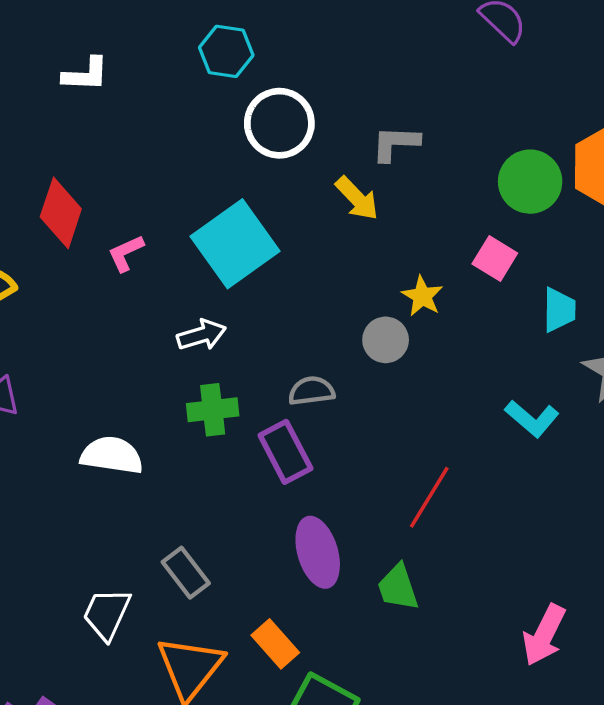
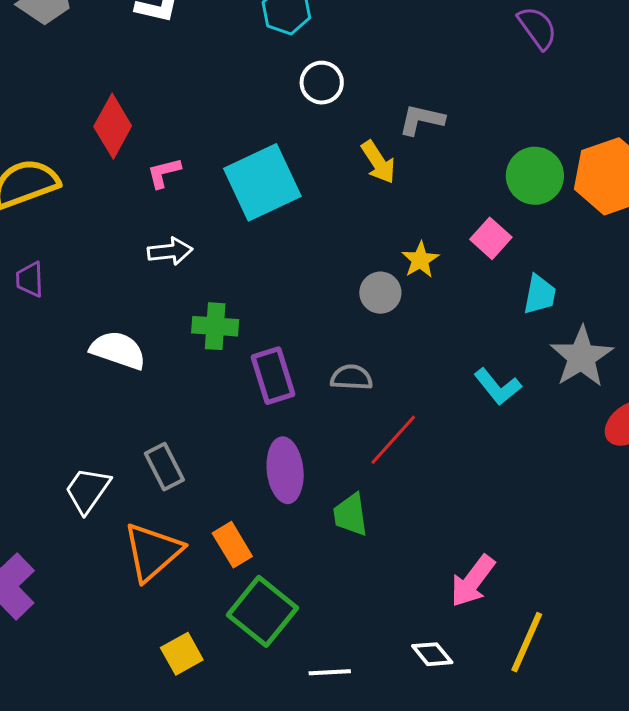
white circle: (279, 123) -> (322, 83), size x0.7
white arrow: (201, 335) -> (170, 251), moved
gray semicircle: (311, 391) -> (351, 377), moved

